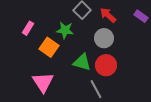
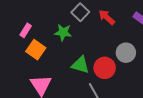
gray circle: (104, 38) -> (126, 53), moved
orange square: (49, 47) -> (36, 50), moved

